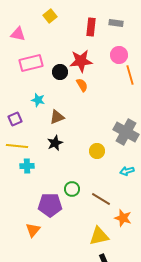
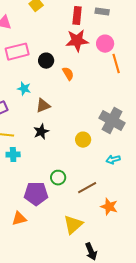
red star: (81, 61) -> (77, 41), moved
brown line: (101, 199) -> (87, 188), turned -60
orange triangle: (33, 230) -> (19, 219), turned 35
yellow triangle: (99, 236) -> (73, 225), moved, turned -30

